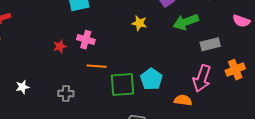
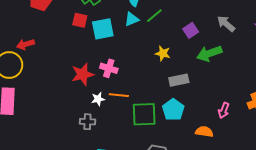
gray rectangle: (210, 44) -> (179, 80), moved
red star: (60, 46) -> (83, 74), size x1.6
pink arrow: (202, 78) -> (224, 110), size x0.6
white star: (22, 87) -> (98, 99), moved

